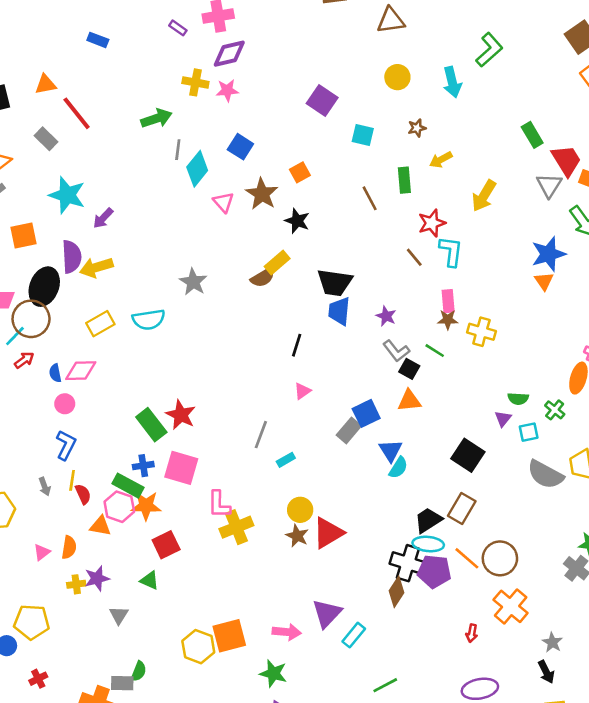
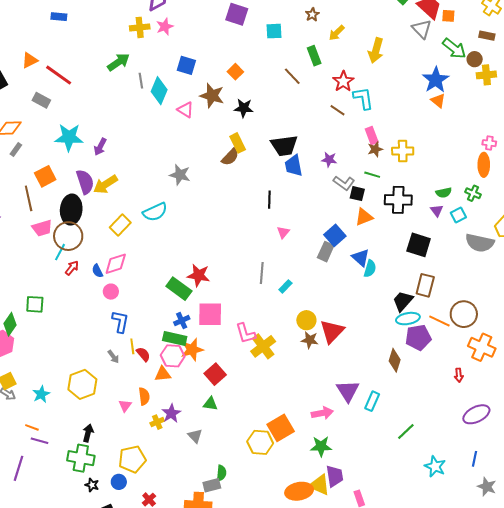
yellow rectangle: (277, 263) -> (238, 143), turned -60
black cross: (408, 563) -> (398, 200), moved

